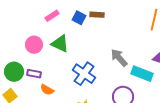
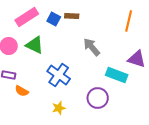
pink rectangle: (52, 16) -> (27, 17), size x1.6
gray arrow: (119, 58) -> (92, 47), moved

